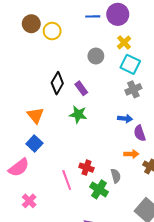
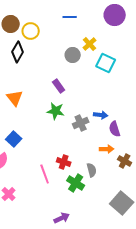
purple circle: (118, 14) -> (115, 15), moved
yellow cross: (124, 42) -> (90, 44), moved
black diamond: (57, 83) -> (18, 52), moved
gray cross: (133, 89) -> (81, 123), moved
orange triangle: (35, 115) -> (15, 98), moved

